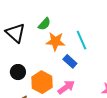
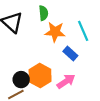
green semicircle: (44, 24) -> (43, 13), turned -48
black circle: (18, 72) -> (21, 80), moved

